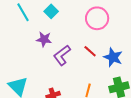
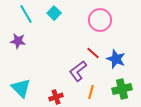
purple star: (44, 39) -> (18, 41), moved
purple L-shape: (62, 55) -> (78, 71), moved

